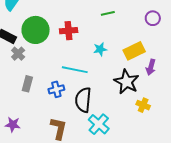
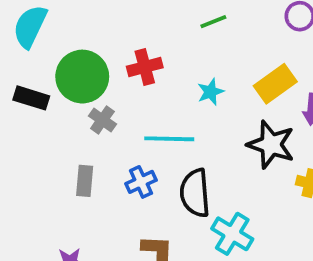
gray cross: (18, 54) -> (102, 120), moved

